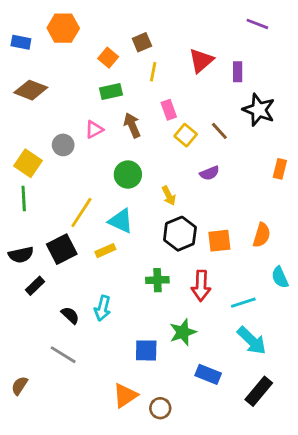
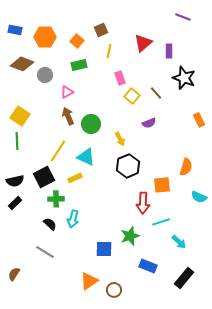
orange hexagon: (63, 28) -> (45, 37), moved
brown arrow: (132, 125) -> (68, 116), moved
gray circle: (63, 145) -> (45, 75), moved
orange rectangle: (280, 169) -> (199, 120), turned -40
orange square: (219, 241) -> (162, 185), moved
cyan semicircle: (280, 277) -> (199, 197), turned -42
green cross: (157, 280) -> (56, 199), moved
black rectangle: (35, 286) -> (15, 203), moved
cyan line: (243, 303) -> (161, 222), moved
cyan arrow: (252, 341) -> (179, 242), size x0.7

